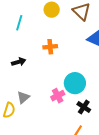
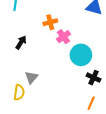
black arrow: (19, 62) -> (21, 42), turned -32
pink cross: (58, 96) -> (63, 37), moved

